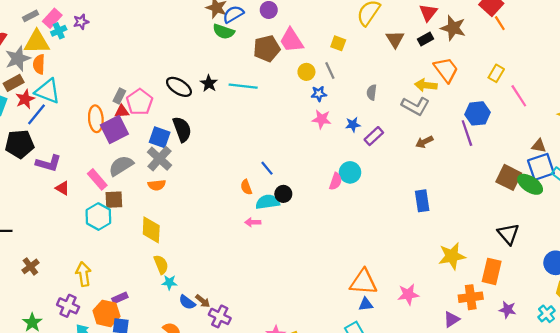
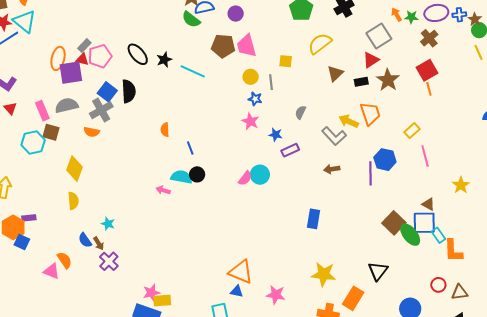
yellow square: (338, 43) -> (286, 61), turned -32
orange semicircle: (246, 187) -> (165, 130), moved
cyan star: (169, 282) -> (108, 224), moved

